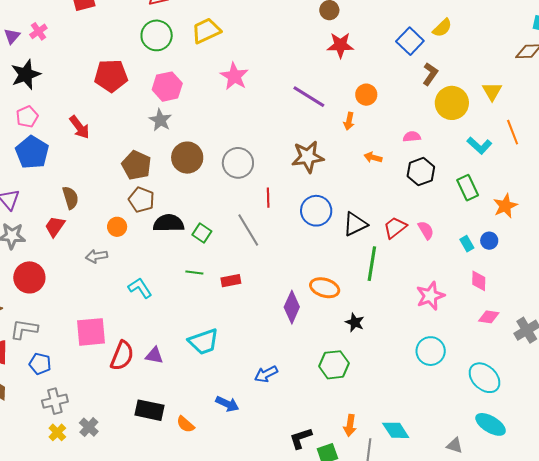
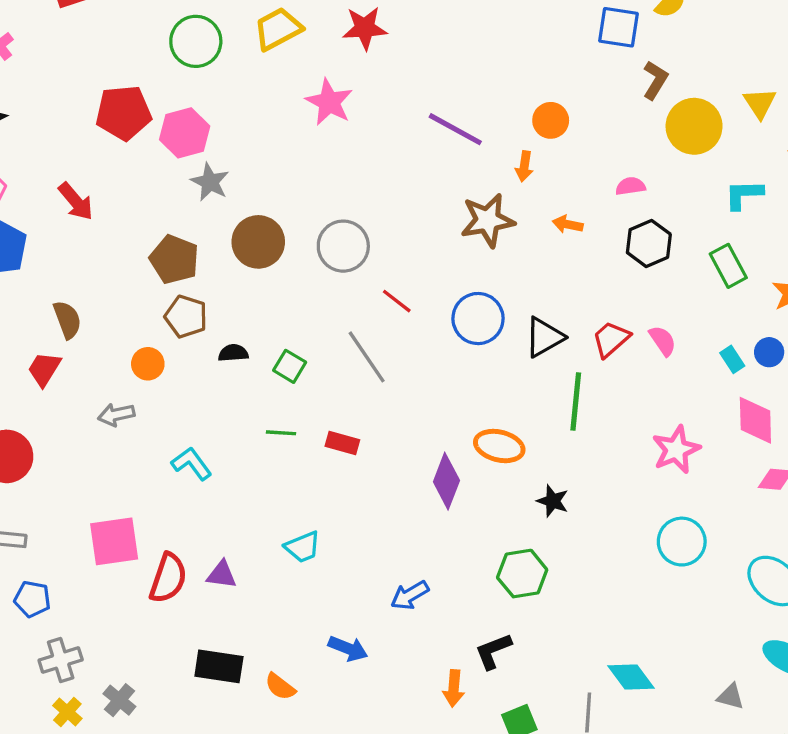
blue square: (410, 41) -> (619, 27), turned -32
red star: (340, 45) -> (365, 28), moved
pink hexagon: (167, 87) -> (185, 133), moved
cyan L-shape: (479, 145) -> (744, 195), turned 140
brown star: (308, 157) -> (488, 220), moved
red line: (268, 198) -> (397, 301), turned -48
black semicircle: (169, 223) -> (233, 353), size x0.6
red rectangle: (231, 281) -> (342, 443), turned 30
pink diamond: (479, 281) -> (755, 420), size x1.4
cyan trapezoid: (204, 342) -> (303, 547), size x0.7
orange arrow: (350, 425) -> (454, 688), moved
black L-shape: (301, 438) -> (493, 651), moved

